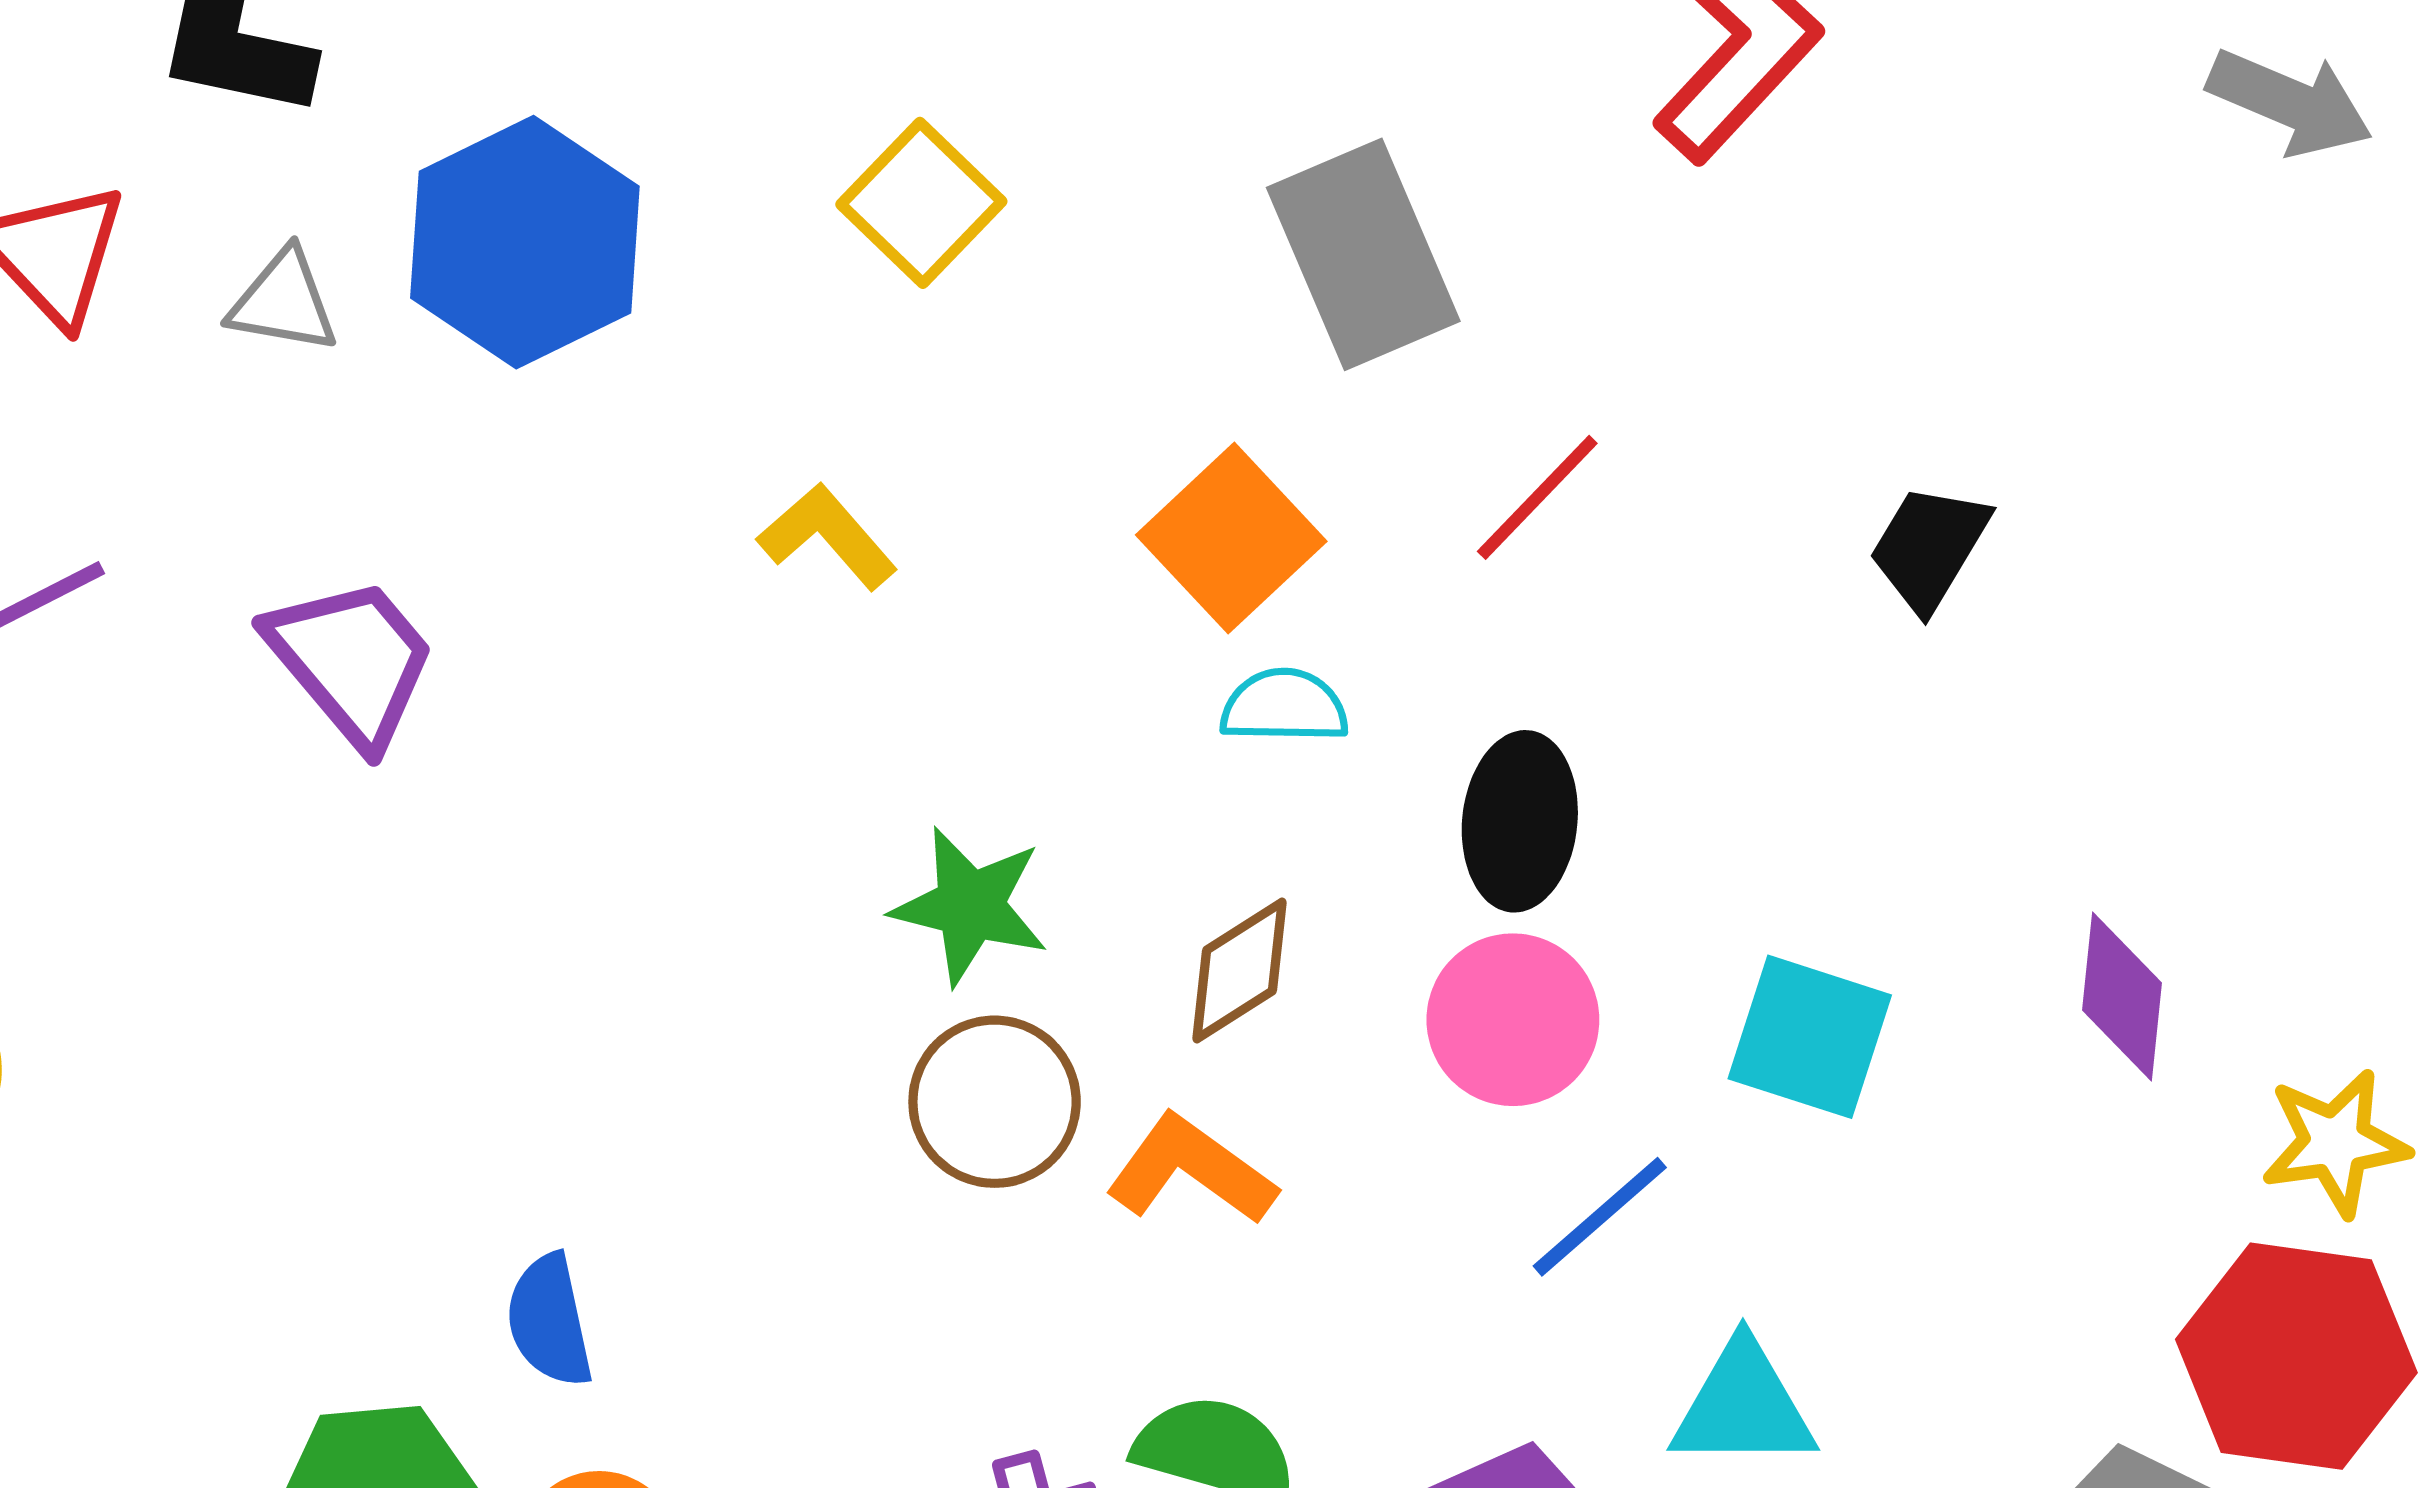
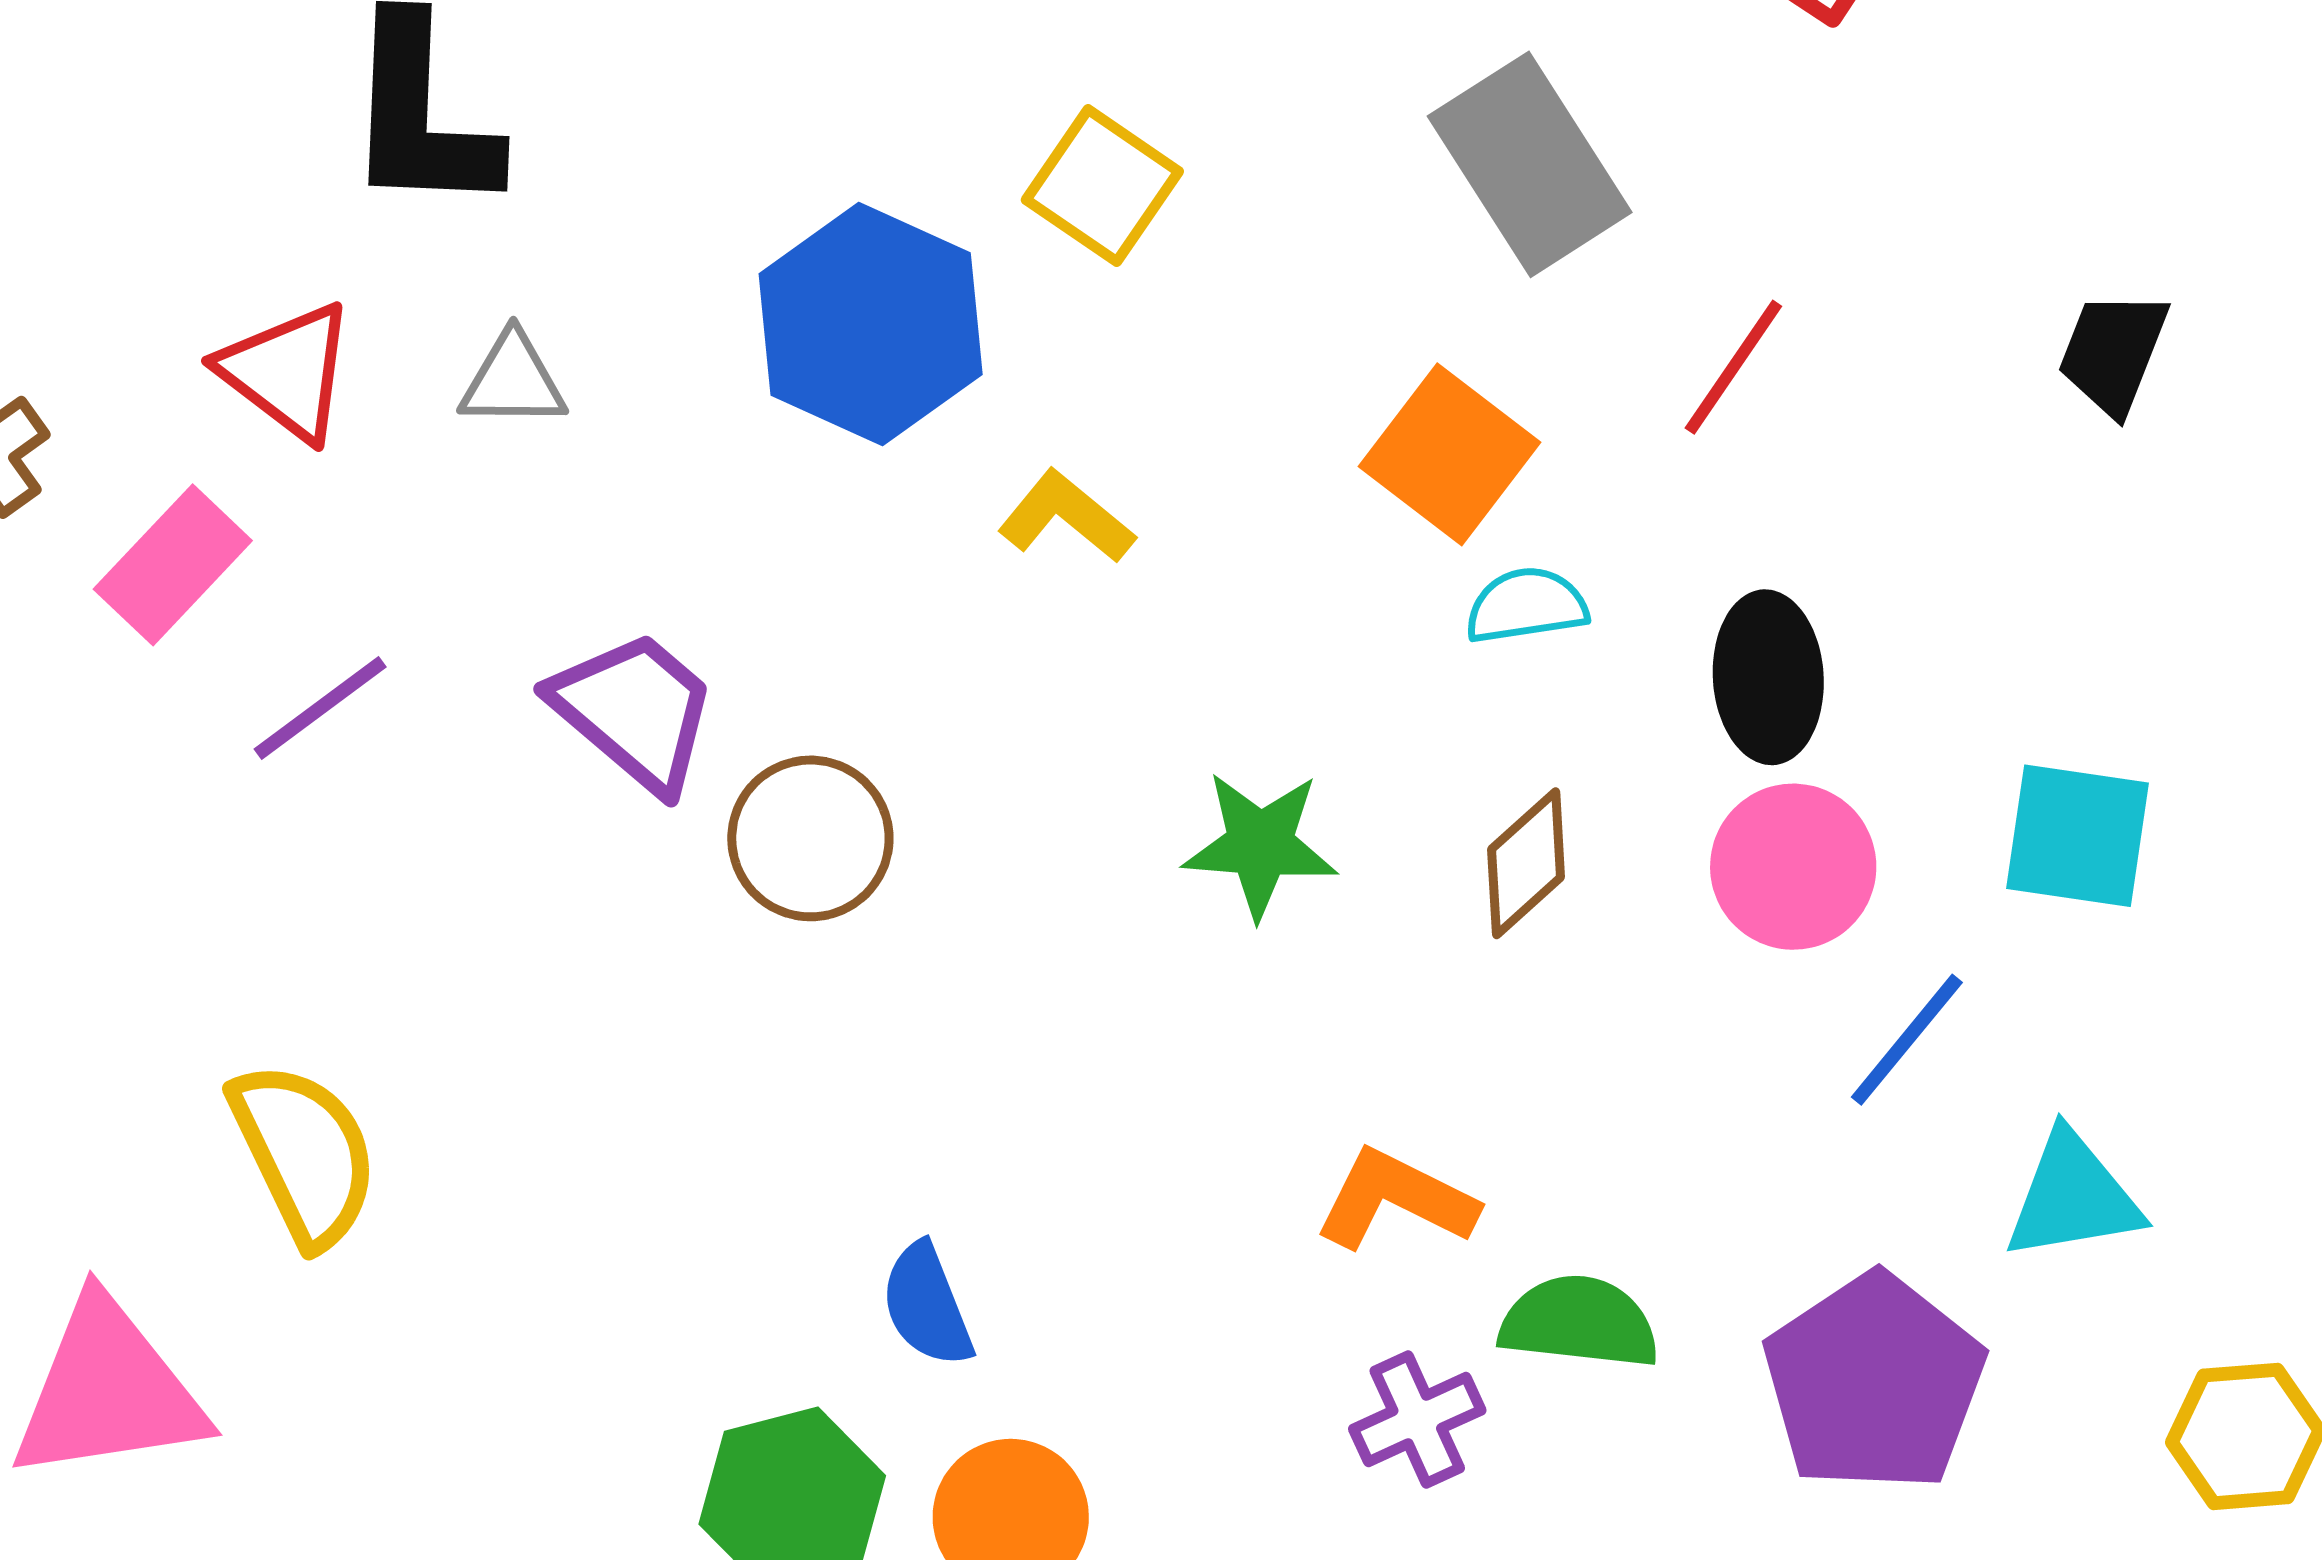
blue hexagon: (525, 242) -> (871, 324), moved
brown circle: (995, 1102) -> (810, 838), moved
orange L-shape: (1191, 1170) -> (1396, 1200), moved

